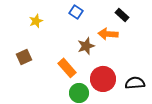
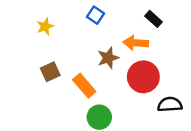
brown square: (24, 57) -> (50, 72), moved
red circle: (103, 79) -> (143, 77), moved

